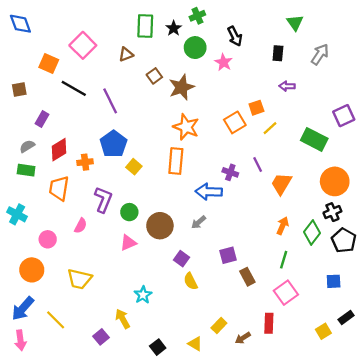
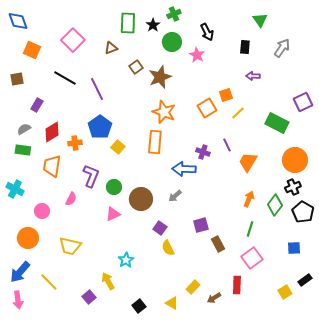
orange square: (49, 63) -> (32, 50), moved

